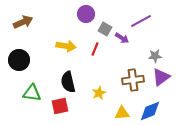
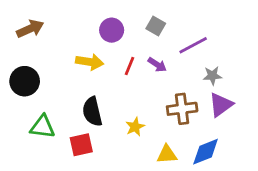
purple circle: (86, 14) -> (112, 30), moved
purple line: (141, 21) -> (193, 45), moved
gray square: (105, 29) -> (156, 26), moved
purple arrow: (122, 38) -> (157, 65), moved

